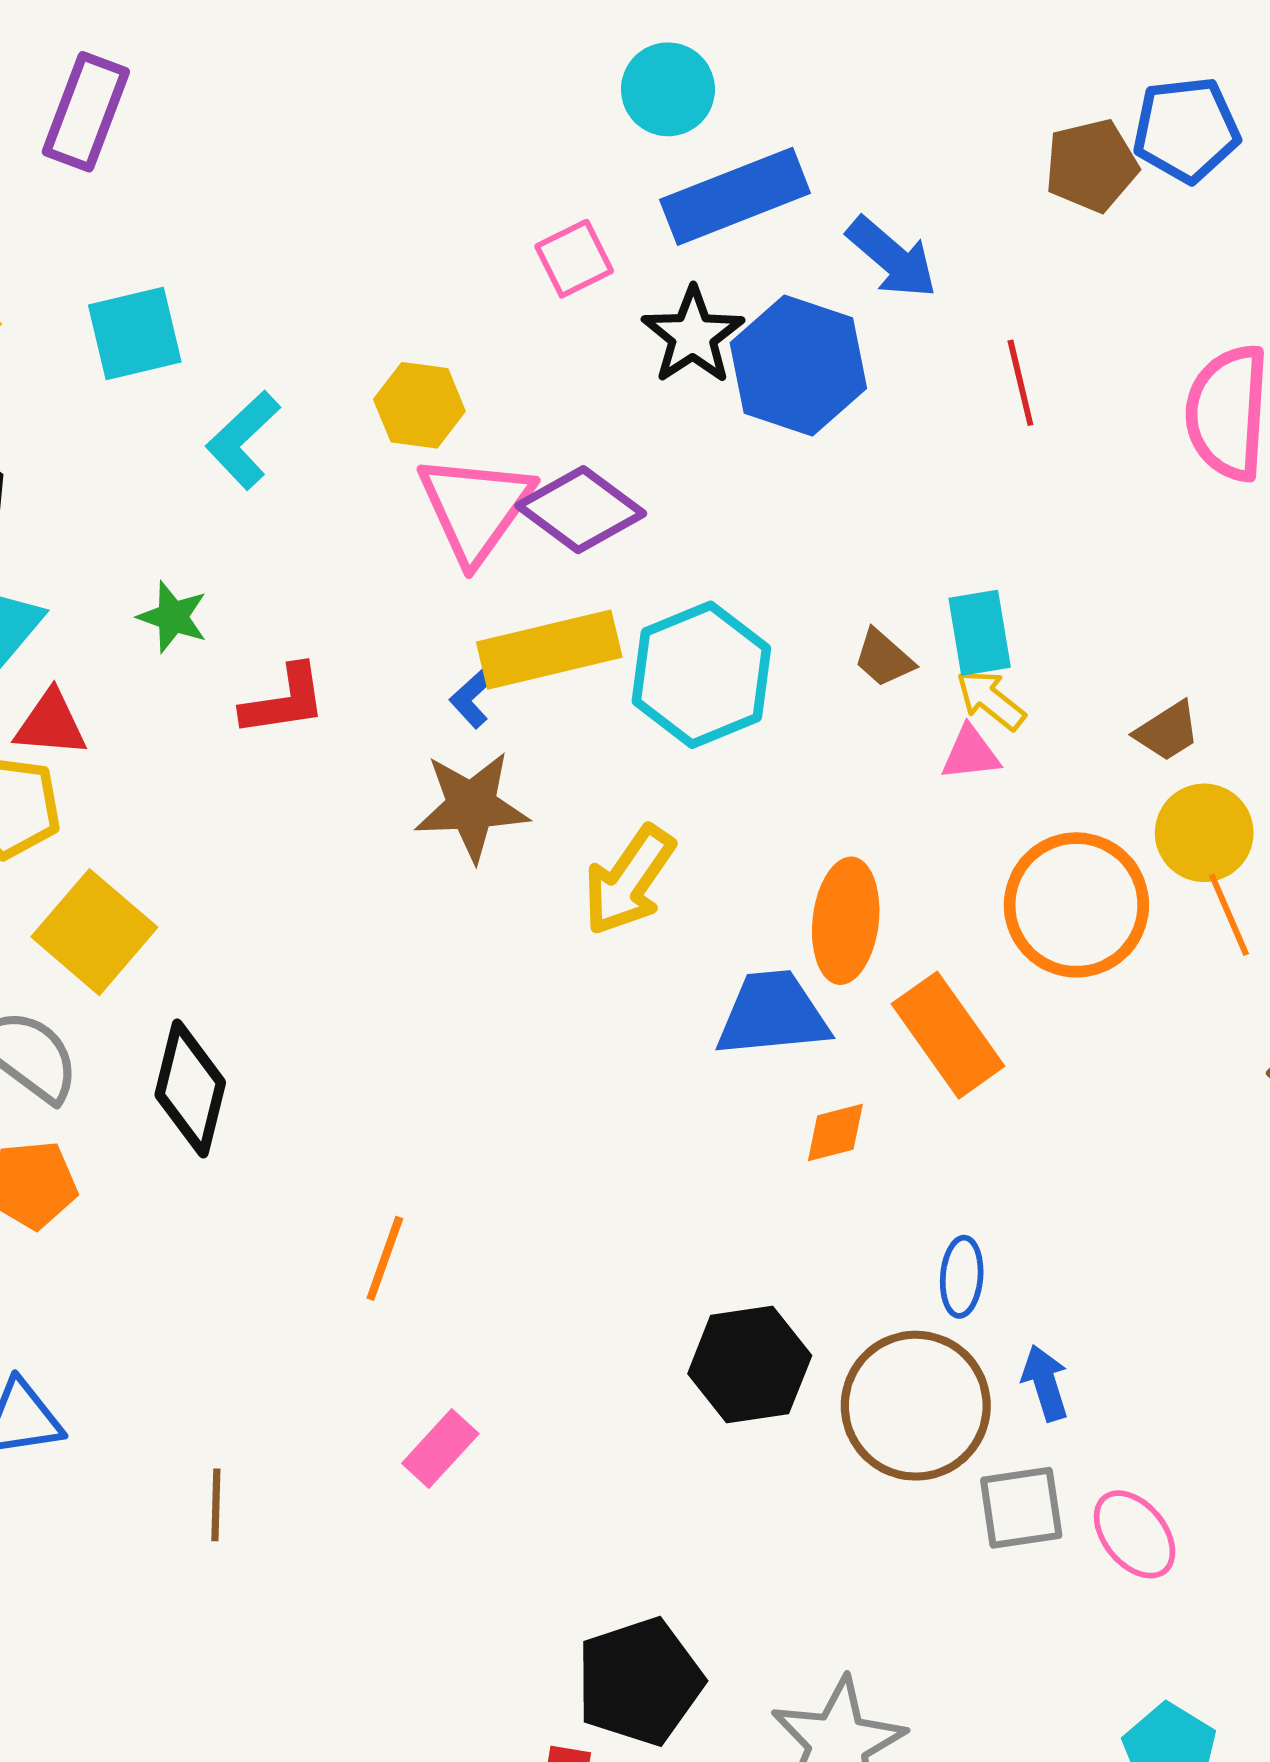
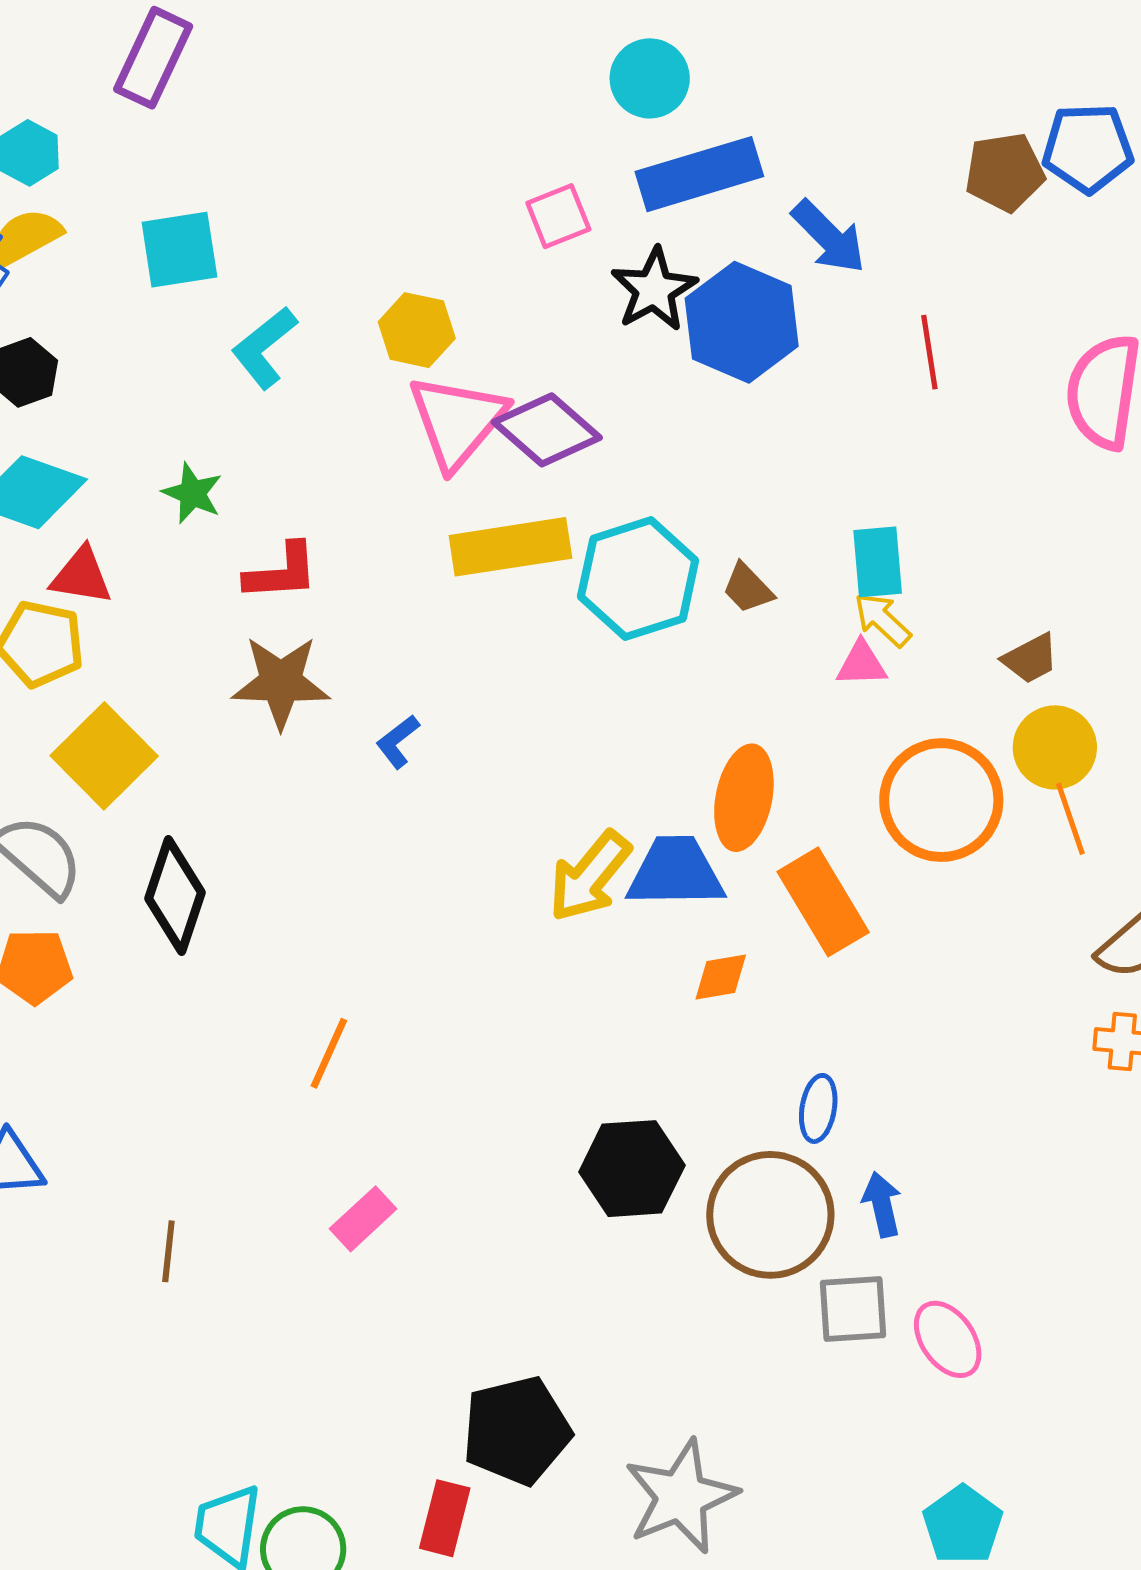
brown trapezoid: (884, 658) -> (748, 588), moved
blue L-shape: (474, 696) -> (398, 742), moved
brown star: (472, 806) -> (281, 682), moved
yellow arrow: (629, 880) -> (590, 876), moved

